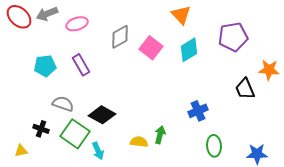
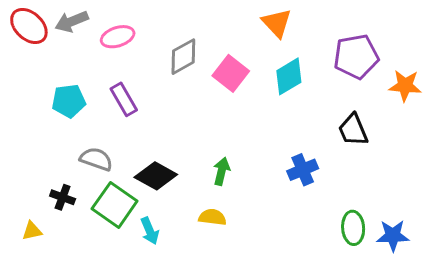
orange star: (269, 70) -> (405, 86), moved
black trapezoid: (245, 89) -> (353, 130), moved
green arrow: (160, 135) -> (222, 171), moved
green ellipse: (214, 146) -> (353, 228), moved

